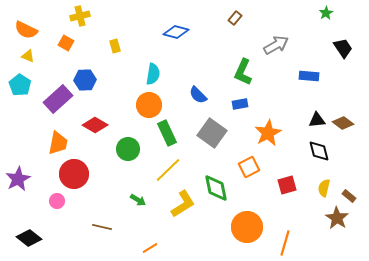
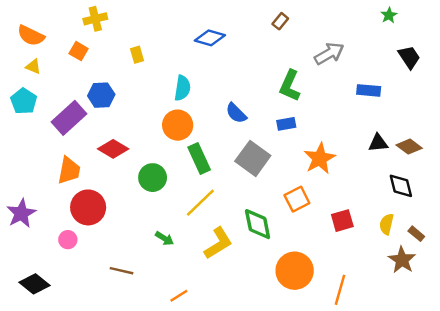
black diamond: (319, 151) -> (401, 186), moved

